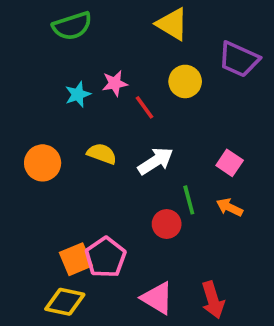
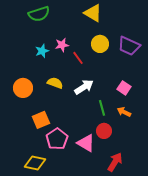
purple trapezoid: (239, 59) -> (129, 46), moved
red circle: (167, 224) -> (104, 131), moved
orange square: (76, 259) -> (41, 120), moved
pink triangle: (157, 298) -> (86, 143), moved
red arrow: (213, 300) -> (115, 162), turned -132

